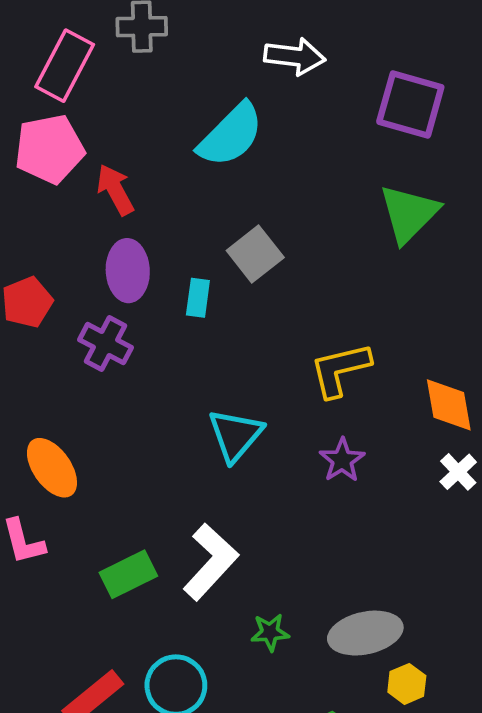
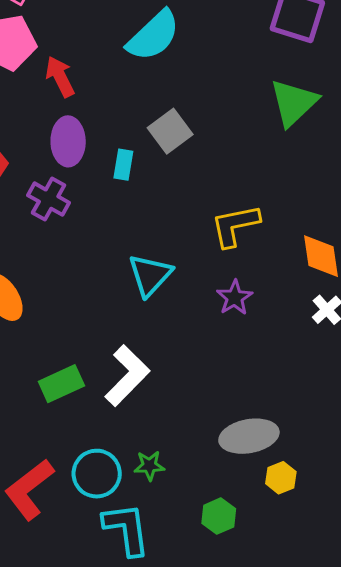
green star: (270, 632) -> (149, 466), moved

